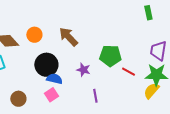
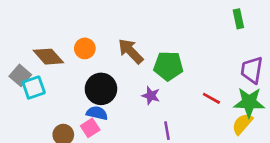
green pentagon: (110, 56) -> (168, 66), moved
blue semicircle: (54, 79) -> (97, 113), moved
pink square: (51, 95) -> (90, 128), moved

